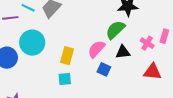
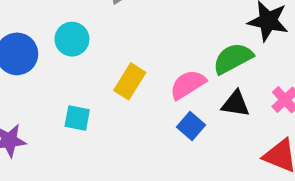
cyan circle: (32, 43) -> (72, 39), size x0.7
cyan square: (65, 79) -> (77, 118), moved

